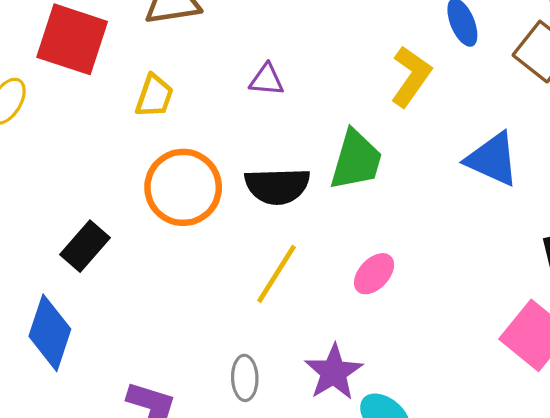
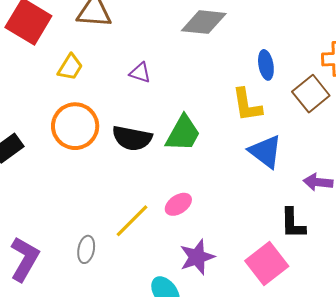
yellow L-shape: (411, 76) -> (247, 105), moved, turned 123
yellow line: (276, 274) -> (132, 221), moved
purple star: (334, 372) -> (197, 257), moved

